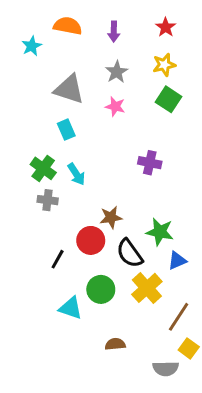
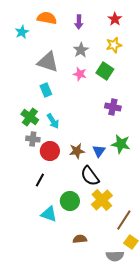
green square: (169, 99) -> (105, 71), moved
purple cross: (150, 163) -> (113, 107), moved
green star: (160, 232) -> (121, 144), moved
red circle: (91, 240) -> (50, 151), moved
blue triangle: (177, 261) -> (99, 151), moved, turned -32

